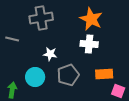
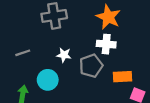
gray line: (12, 39) -> (23, 53), moved, turned -32
gray pentagon: (68, 75) -> (91, 66), moved

